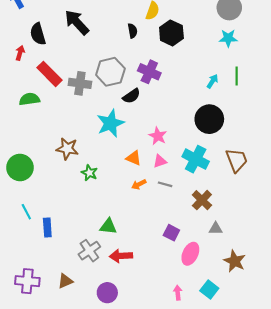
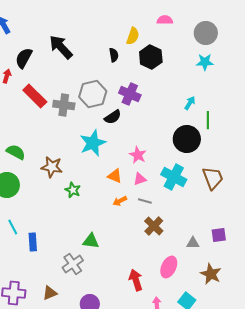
black semicircle: (38, 34) -> (24, 58), turned 45
green line: (237, 76) -> (208, 120), moved
green semicircle: (29, 99) -> (16, 152), moved, turned 36
brown cross: (202, 200) -> (154, 226), moved
purple square: (171, 233) -> (219, 235), moved, turned -35
red arrow: (121, 256) -> (136, 280), moved, turned 75

